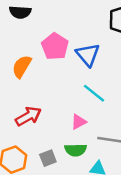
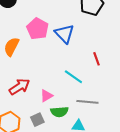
cyan line: (94, 93) -> (73, 77), moved
pink triangle: (79, 122) -> (46, 96), moved

